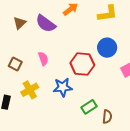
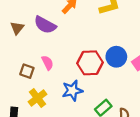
blue circle: (107, 48) -> (116, 57), moved
brown square: (15, 64) -> (27, 71), moved

